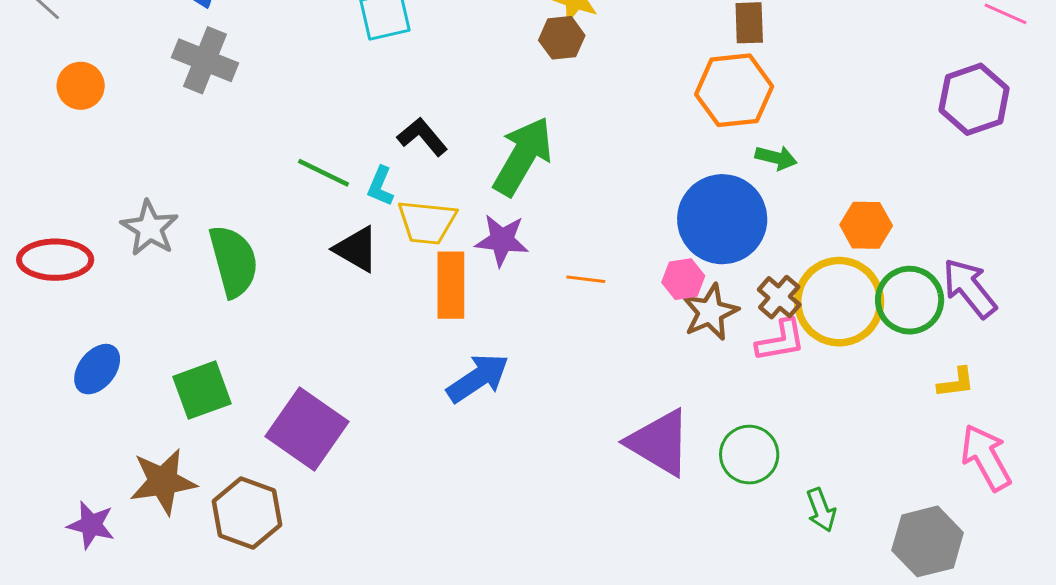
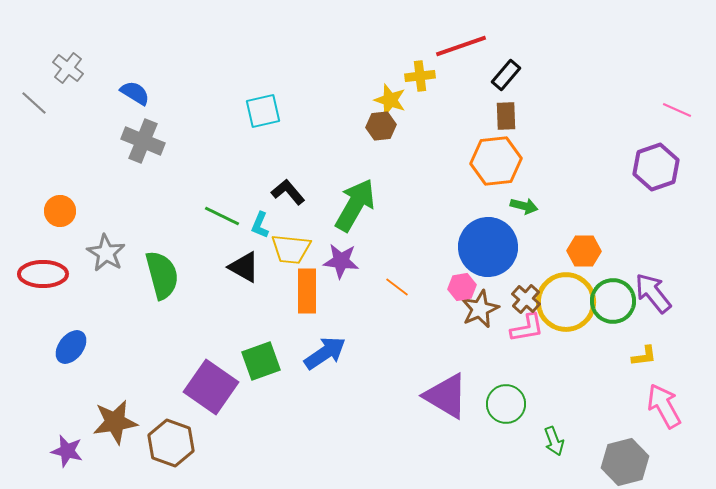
orange circle: (81, 86) -> (60, 211), moved
orange line: (586, 279) -> (397, 287), turned 30
green square: (202, 390) -> (261, 361), moved

